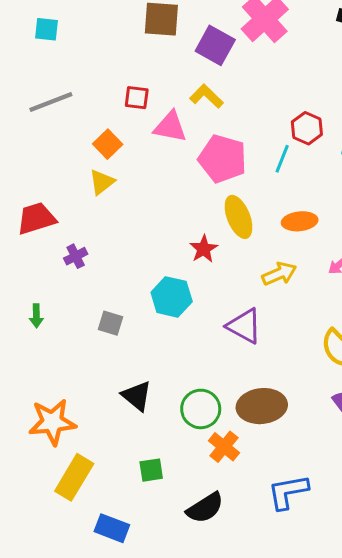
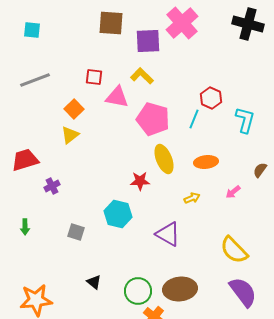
purple square: (215, 45) -> (148, 41), turned -32
red star: (204, 249) -> (140, 181), turned 30
yellow arrow: (279, 274) -> (192, 198), size x0.7
black triangle: (137, 396) -> (94, 282), size x0.7

